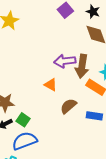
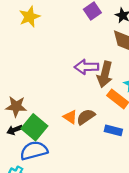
orange triangle: (51, 85) -> (70, 117), moved
green square: (23, 120) -> (34, 127), size x1.6

